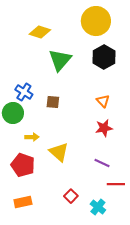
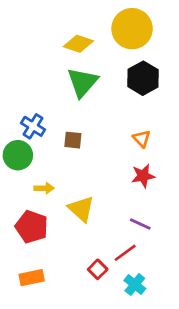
yellow diamond: (40, 32) -> (78, 44), moved
red line: (116, 184) -> (125, 253), moved, turned -36

